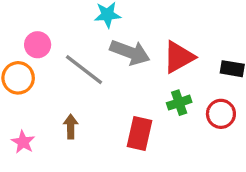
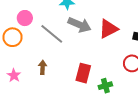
green cross: (179, 103) -> (105, 86), moved

